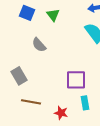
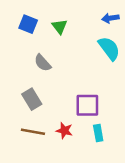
gray rectangle: (19, 76) -> (32, 99), moved
red star: (61, 113) -> (64, 131), moved

